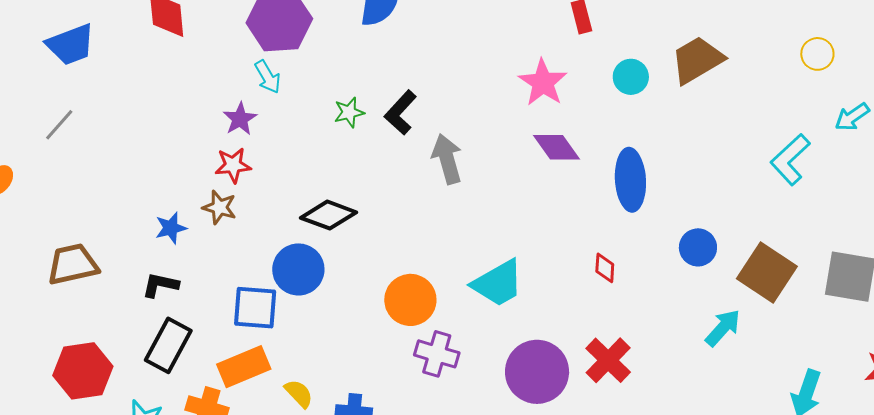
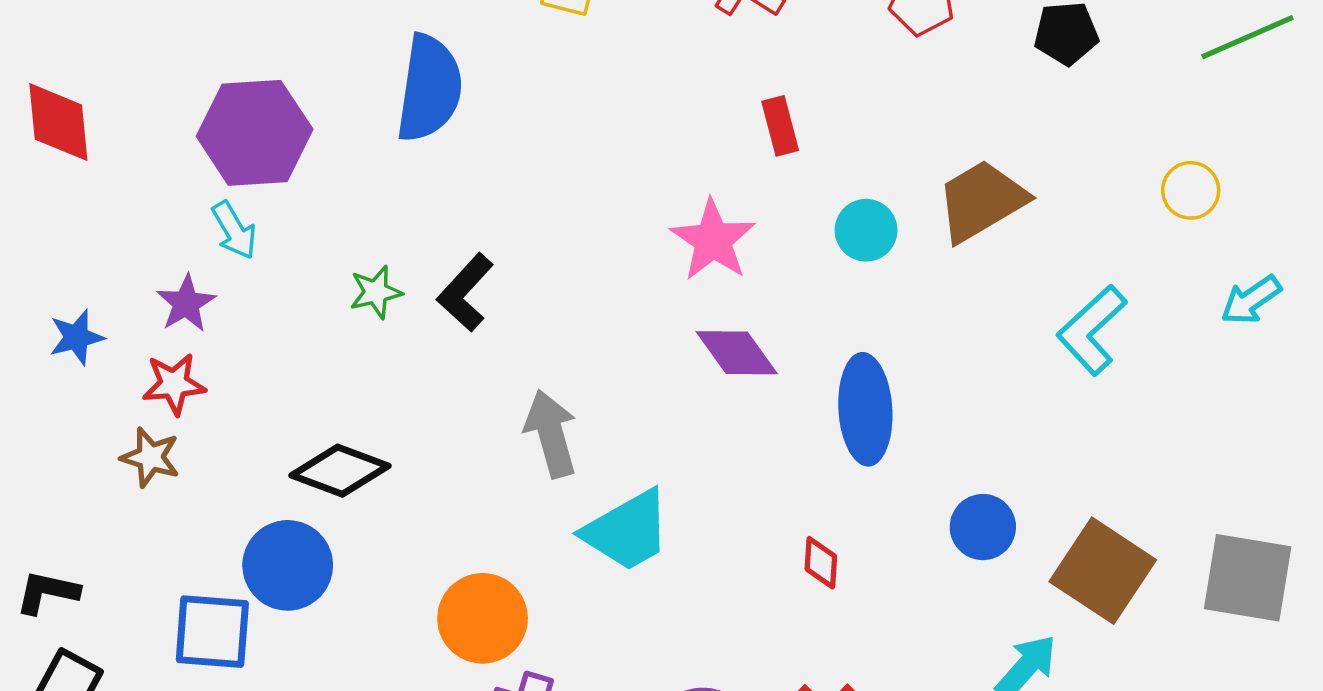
gray arrow: (447, 159) -> (551, 434), moved
cyan L-shape: (790, 159) -> (1092, 330), moved
blue star: (171, 228) -> (76, 337), moved
cyan trapezoid: (498, 283) -> (627, 531), moved

